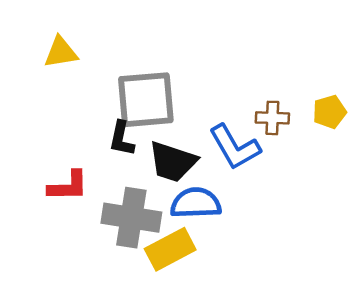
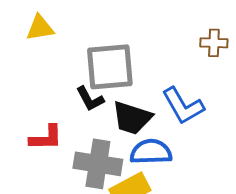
brown cross: (272, 118) -> (214, 43), moved
black L-shape: (122, 139) -> (90, 99), turned -40

